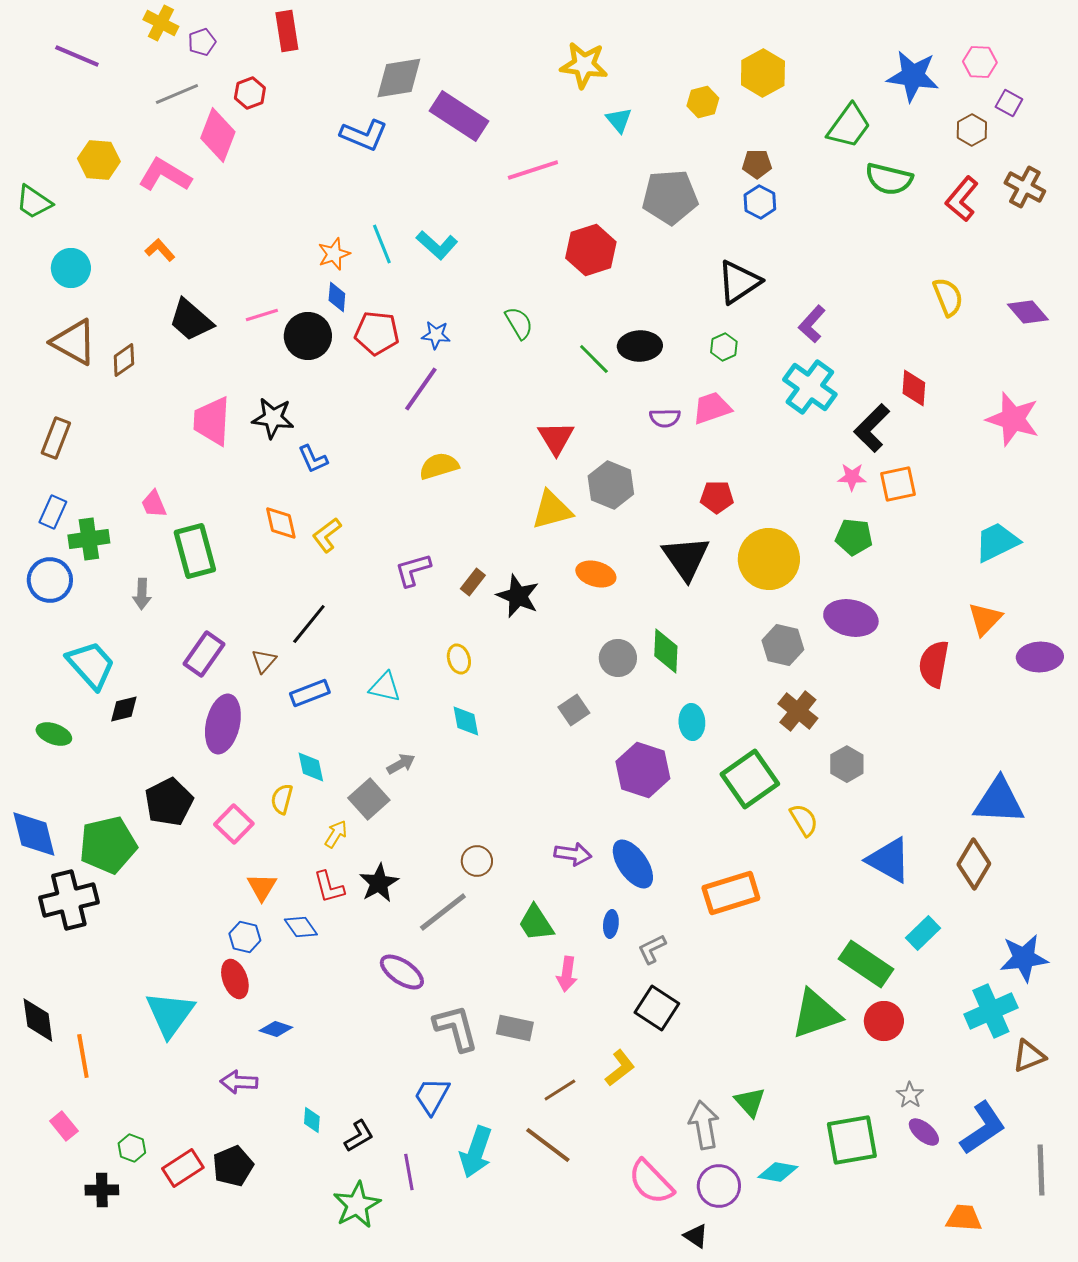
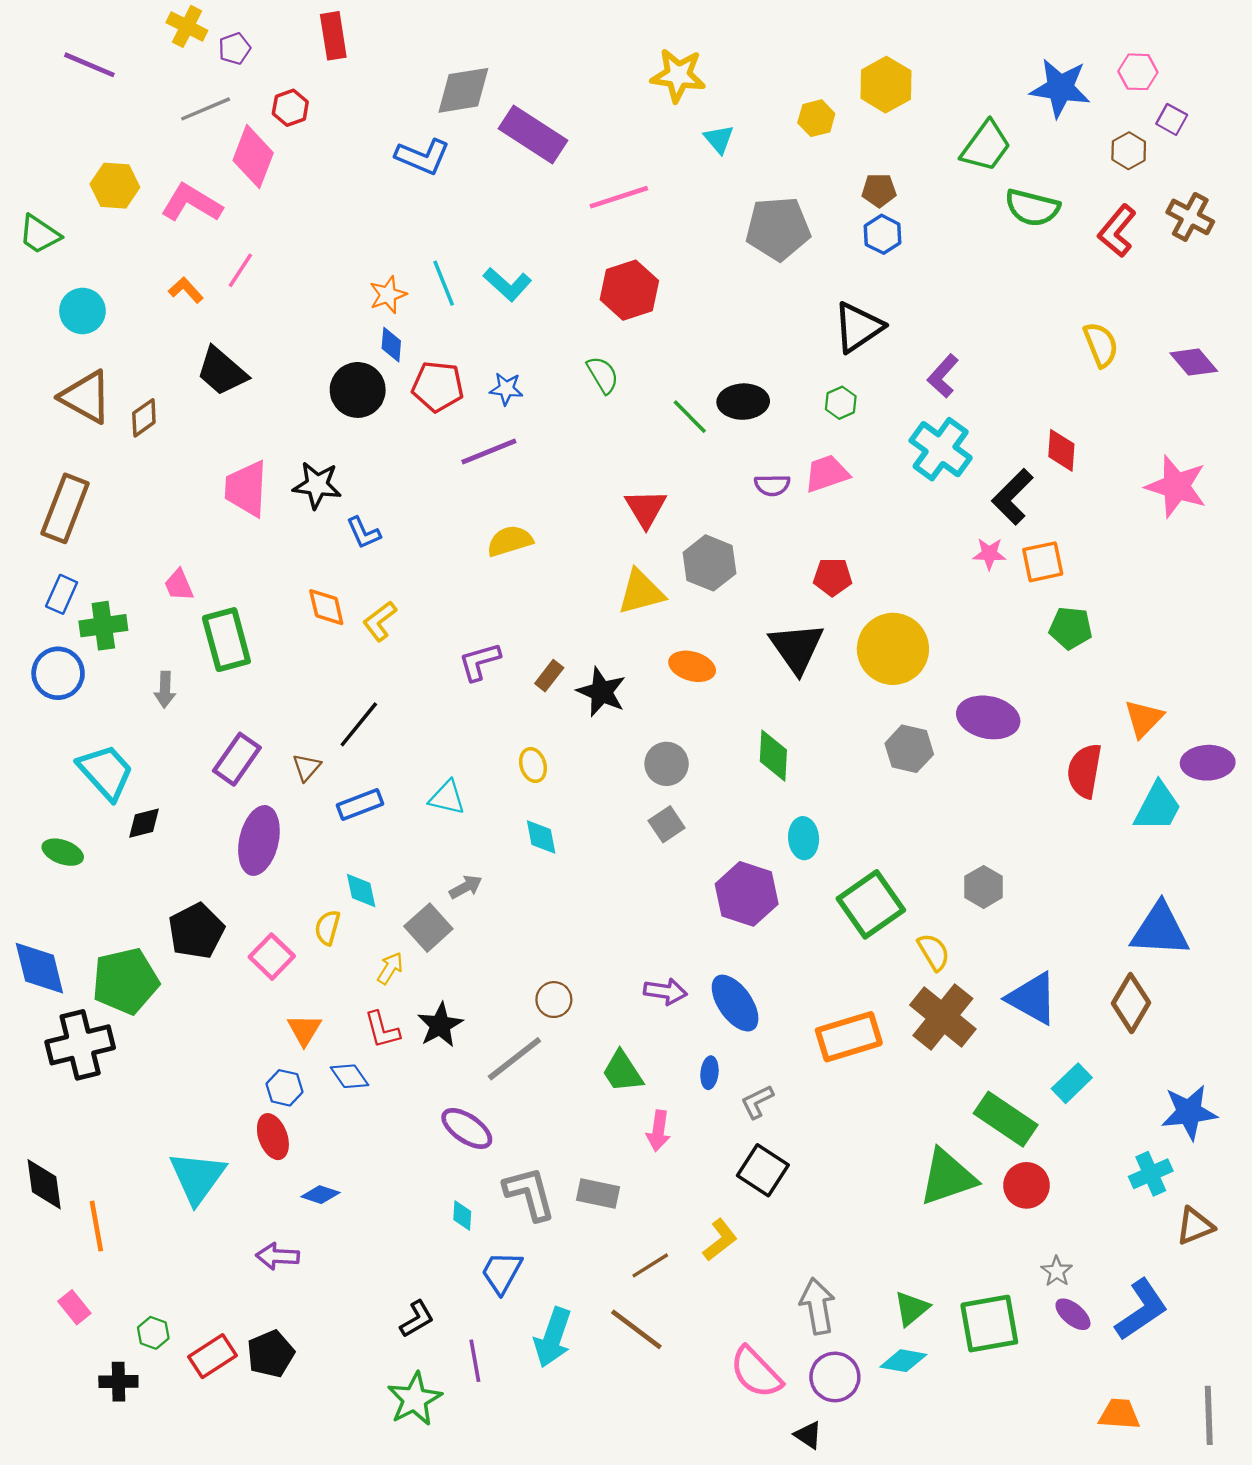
red hexagon: (591, 250) -> (629, 290), moved
pink line: (262, 315) -> (240, 270), moved, turned -40
purple line: (421, 389) -> (489, 451), turned 33
brown rectangle: (56, 438) -> (65, 508), size x1.4
green pentagon: (854, 537) -> (1071, 628), moved
cyan trapezoid: (997, 542) -> (1158, 807), moved, turned 144
gray circle: (618, 658) -> (667, 764), moved
brown cross: (798, 711) -> (943, 1017), moved, size x1.4
cyan cross: (991, 1011) -> (1151, 1174), size x0.7
green triangle: (750, 1102) -> (912, 1308), moved, turned 32
cyan diamond: (312, 1120) -> (462, 1216), moved
gray line: (1041, 1170) -> (1209, 1415), moved

